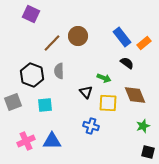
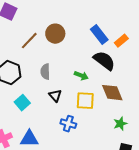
black semicircle: (127, 63) -> (104, 61), size x1.6
gray semicircle: (59, 71) -> (45, 72), moved
black triangle: (86, 92) -> (55, 96), moved
cyan square: (45, 105) -> (22, 103), turned -35

